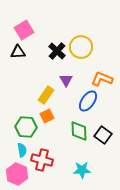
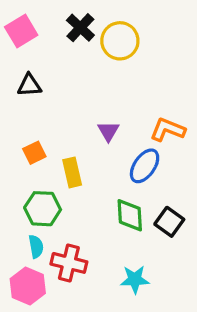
pink square: (24, 30) -> (21, 31), moved
yellow circle: (81, 47) -> (120, 41), moved
black cross: (57, 51) -> (80, 28), moved
yellow rectangle: (46, 95) -> (72, 172), moved, turned -48
orange square: (47, 116) -> (34, 153), moved

